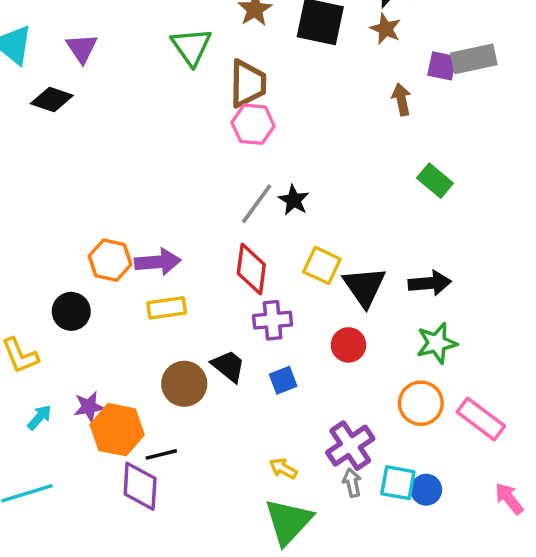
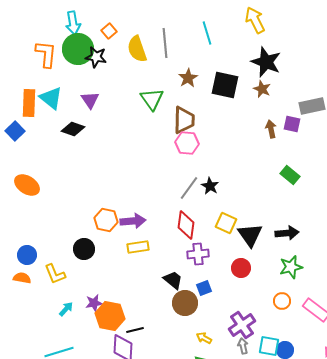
purple square: (442, 66) -> (292, 124), moved
brown circle: (184, 384) -> (185, 303), moved
orange circle: (421, 403) -> (282, 301), size x0.7

